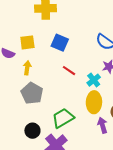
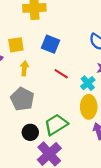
yellow arrow: (27, 68) -> (24, 68), moved
black circle: (32, 131) -> (30, 132), moved

